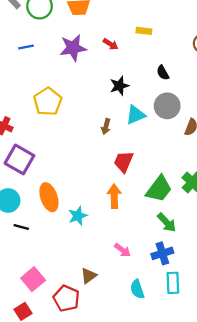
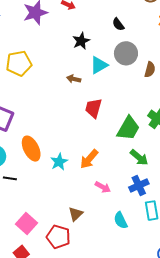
yellow pentagon: (48, 102) -> (19, 63), turned 30
brown arrow: (106, 127) -> (74, 79), turned 96
orange arrow: (114, 196) -> (89, 159), moved, turned -130

